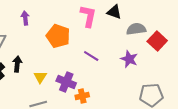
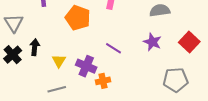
red square: (157, 41) -> (189, 42), moved
purple line: (91, 56) -> (114, 48), moved

